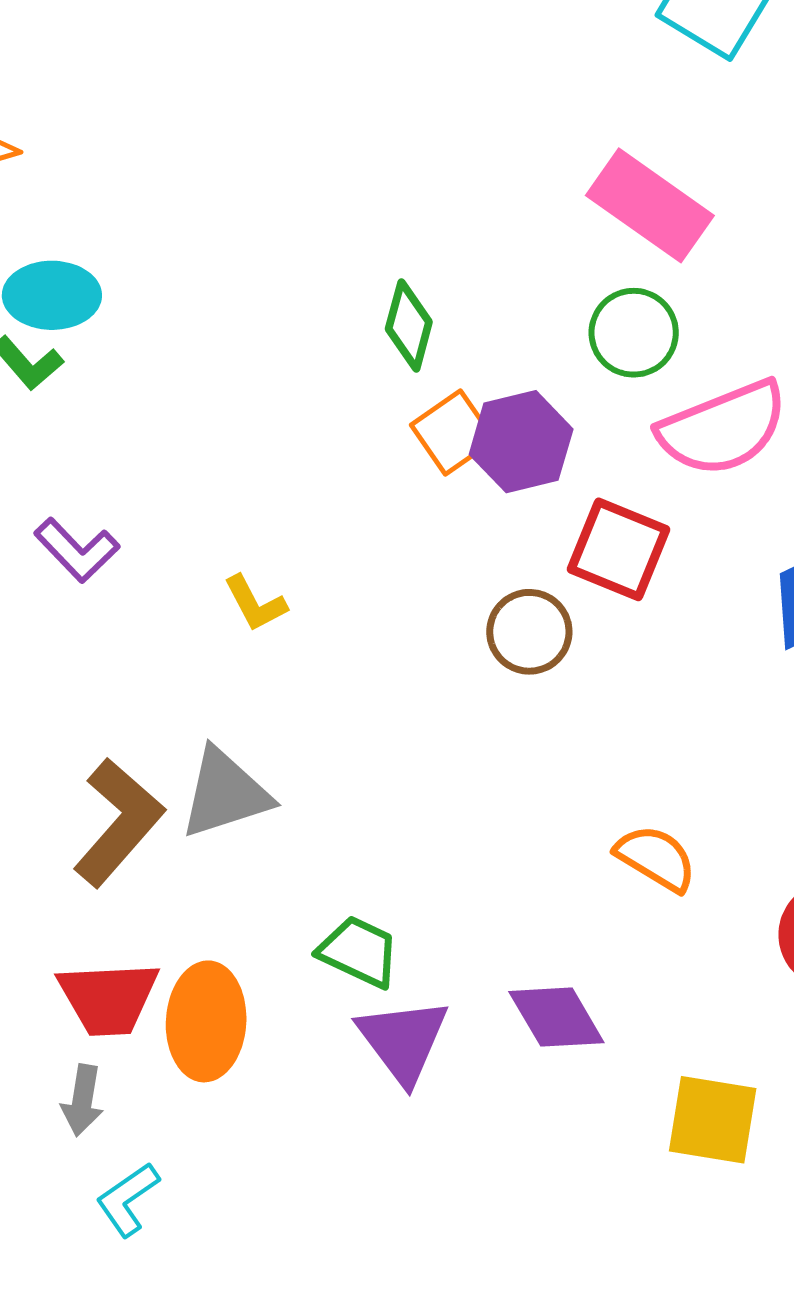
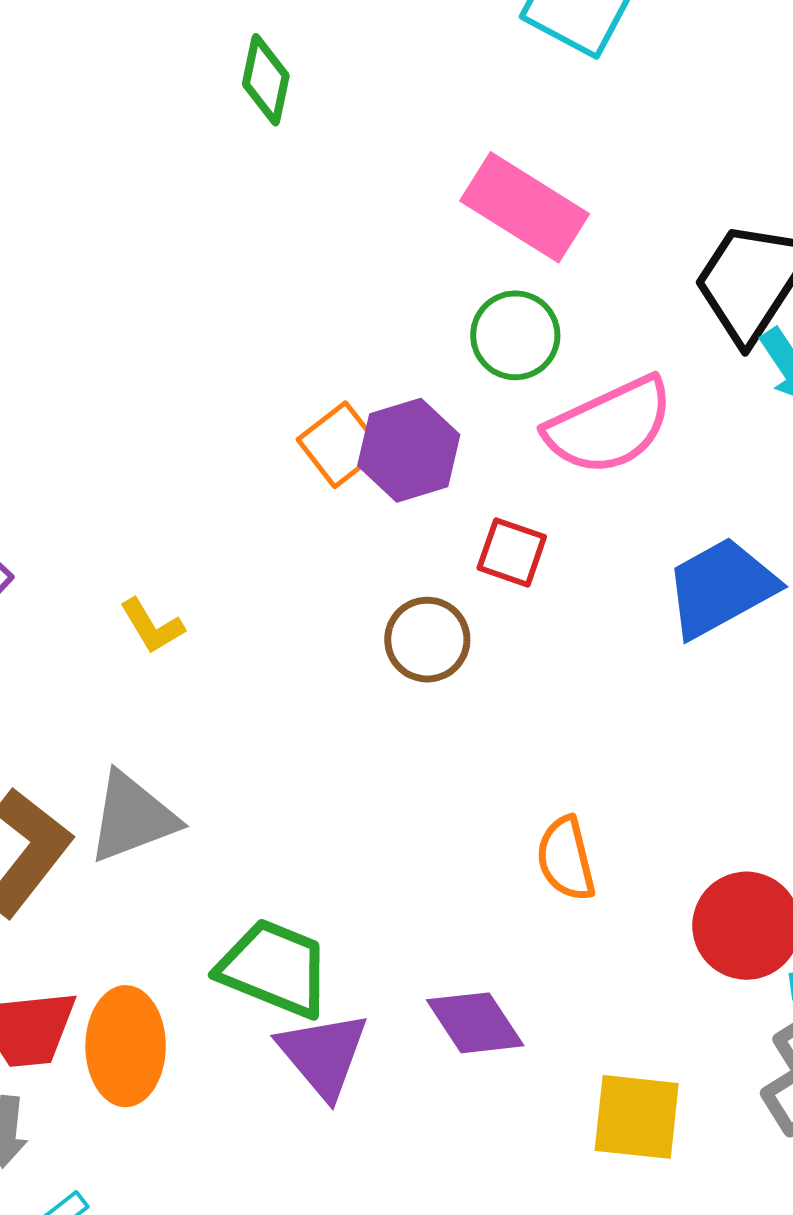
green diamond: (409, 325) -> (266, 80), moved
red square: (618, 549) -> (512, 552), size x0.7
orange semicircle: (656, 858) -> (566, 859), turned -132
green trapezoid: (359, 952) -> (274, 968), size x1.4

